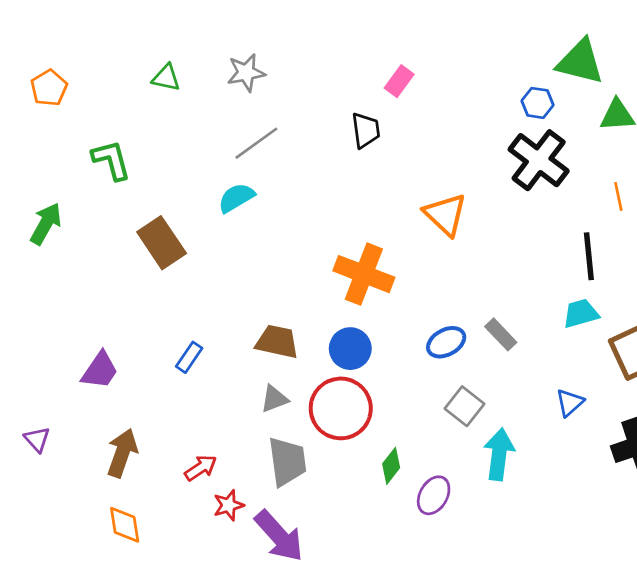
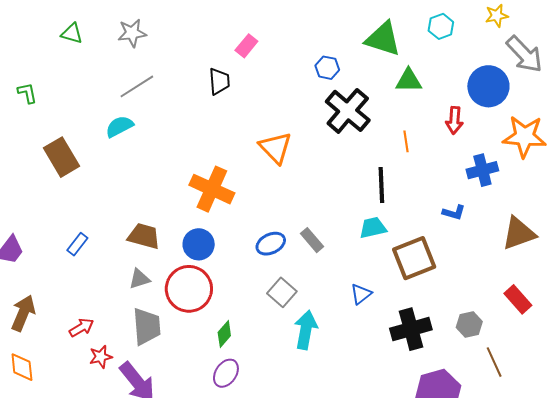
blue hexagon: (537, 103) -> (327, 68), moved
green L-shape: (111, 160) -> (27, 93), size x0.7
purple ellipse: (434, 495) -> (226, 373), moved

